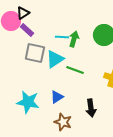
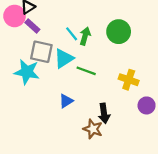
cyan line: (62, 37) -> (72, 34), turned 48
cyan star: (28, 102) -> (27, 72), moved
brown star: (63, 122) -> (93, 129), moved

